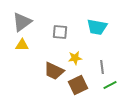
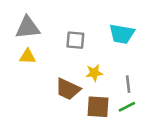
gray triangle: (22, 22) -> (28, 28), turned 30
brown square: (78, 85) -> (98, 107), turned 30
green line: (110, 85) -> (127, 107), moved

